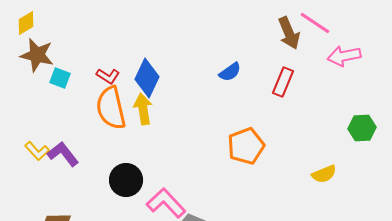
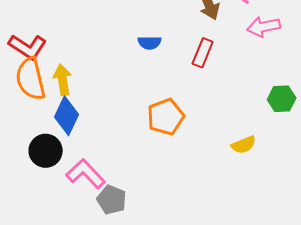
blue semicircle: (230, 72) -> (150, 43), turned 35
red L-shape: (108, 76) -> (28, 47), size x1.6
blue diamond: (147, 78) -> (67, 116), moved

